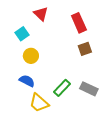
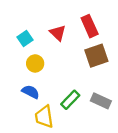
red triangle: (41, 14) -> (58, 33), moved
brown square: (85, 49) -> (96, 56), size x1.5
yellow trapezoid: (39, 103) -> (44, 117), turned 40

